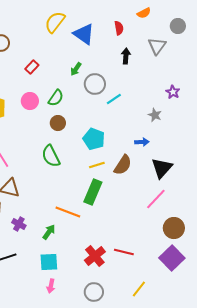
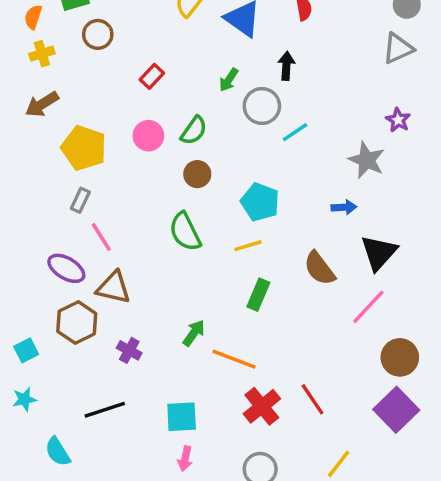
gray triangle: (157, 46) -> (398, 48), moved, turned 30
black arrow: (126, 56) -> (286, 66), moved
gray star: (155, 115) -> (367, 160), size x1.5
yellow line: (97, 165) -> (248, 246), moved
brown semicircle: (123, 165) -> (319, 268), moved, turned 110
green rectangle: (93, 192) -> (258, 295), size x0.7
orange line: (68, 212) -> (234, 359), moved
green arrow: (49, 232) -> (194, 333), moved
red line: (124, 252) -> (313, 399), turned 42

